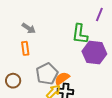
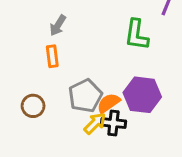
gray arrow: (29, 28) -> (58, 25), turned 88
purple hexagon: (94, 53) -> (142, 95), moved

